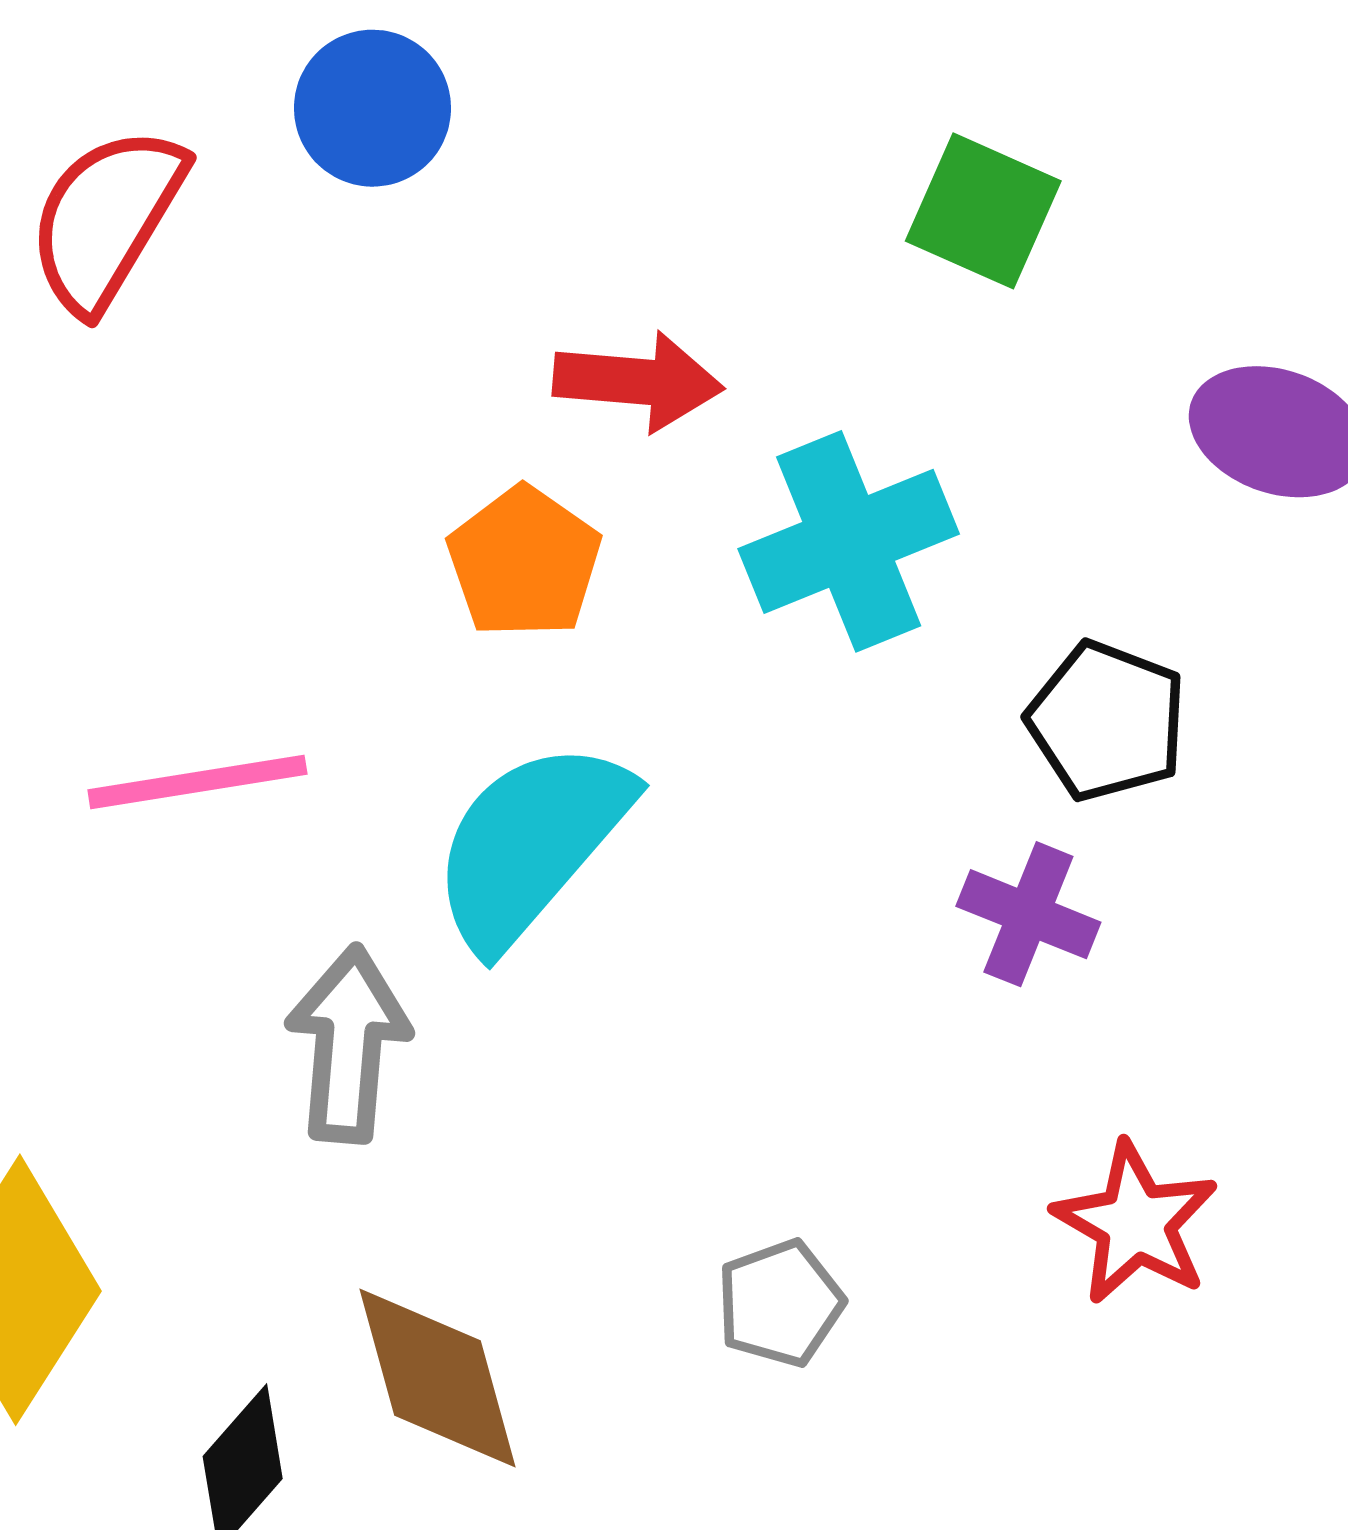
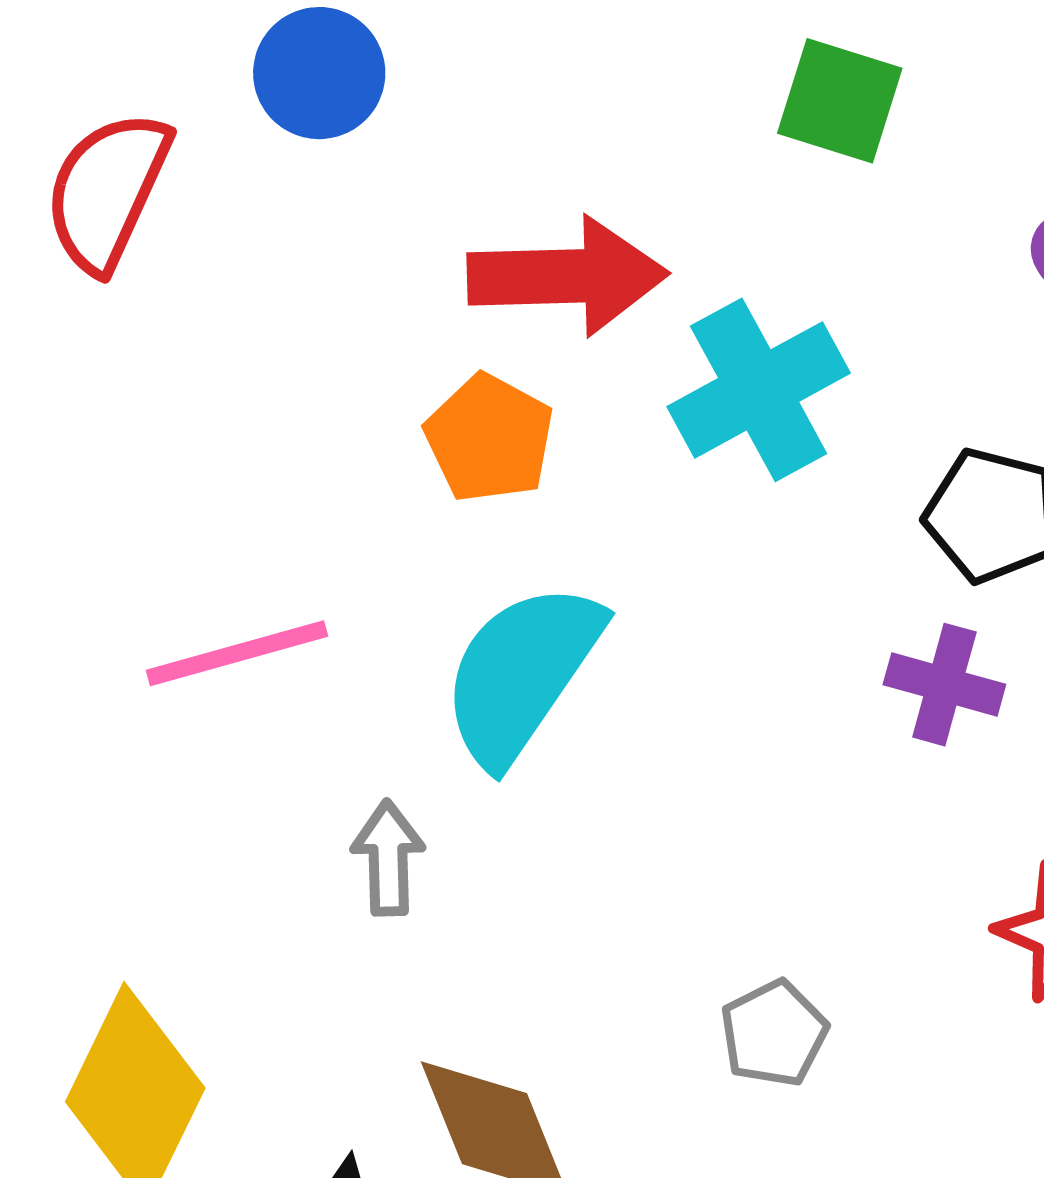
red arrow: (638, 381) -> (567, 276), size x1.4
gray arrow: (348, 1044) -> (388, 858), size x0.7

